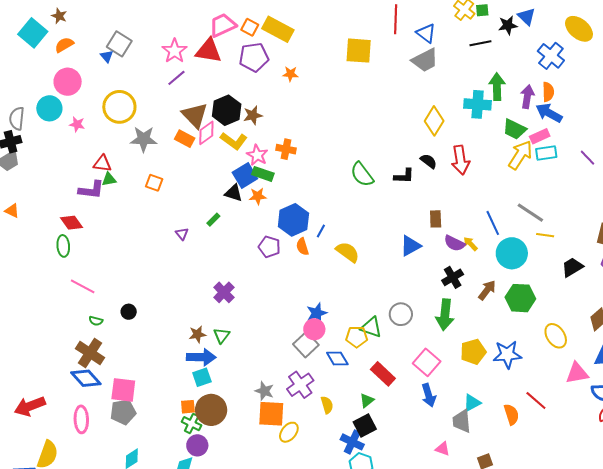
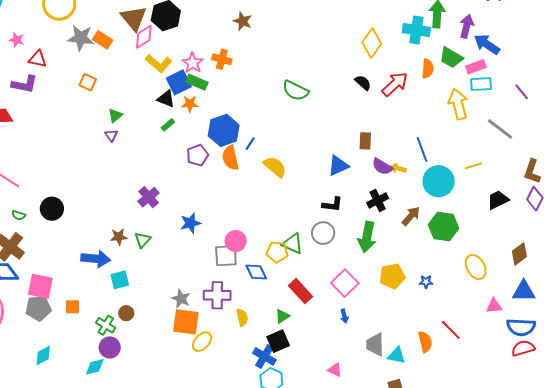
orange semicircle: (548, 92) -> (428, 69), moved
brown star: (253, 115) -> (243, 21), moved, turned 30
pink star: (77, 124) -> (17, 40), moved
orange rectangle: (185, 139) -> (103, 40), moved
yellow L-shape: (234, 141) -> (159, 63), moved
yellow arrow: (520, 155) -> (458, 104), moved, turned -52
red arrow: (460, 160) -> (395, 84), turned -128
green semicircle: (362, 174) -> (296, 91), turned -32
black L-shape: (404, 176) -> (332, 204), moved
green triangle: (109, 179) -> (115, 115), moved, turned -35
gray line: (530, 213) -> (500, 129), moved
green rectangle: (213, 220) -> (168, 125), moved
yellow line: (545, 235) -> (473, 166), turned -30
yellow arrow: (470, 244) -> (398, 168), turned -35
purple pentagon: (269, 247) -> (197, 155), turned 30
orange semicircle: (302, 247) -> (230, 158), size x1.4
black circle: (129, 312) -> (52, 209), size x1.5
blue star: (317, 313) -> (190, 223), moved
gray square: (306, 345) -> (226, 256), turned 35
blue star: (507, 355) -> (426, 282), size x0.5
blue arrow: (201, 357) -> (96, 259), moved
pink triangle: (577, 373) -> (494, 306), size x0.7
purple cross: (300, 385) -> (217, 295), turned 32
blue arrow: (429, 395) -> (344, 316), size x0.6
cyan triangle: (472, 403) -> (397, 355), moved, turned 36
orange square: (188, 407) -> (72, 307), moved
brown circle: (211, 410) -> (126, 313), size x0.5
pink triangle: (443, 449) -> (335, 370), moved

